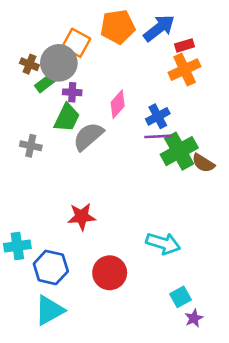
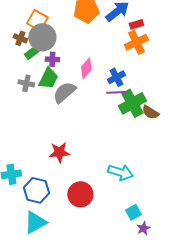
orange square: (76, 43) -> (37, 20), moved
gray cross: (31, 146) -> (26, 83), moved

